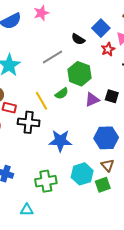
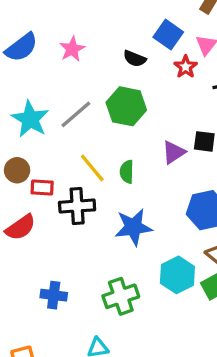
pink star: (41, 13) -> (72, 49), moved
gray line: (53, 57) -> (76, 114), moved
green hexagon: (80, 74) -> (126, 106), moved
green semicircle: (62, 93) -> (127, 172), moved, turned 136

